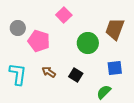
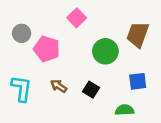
green semicircle: (104, 92) -> (125, 110), turned 42

